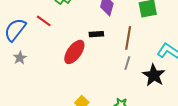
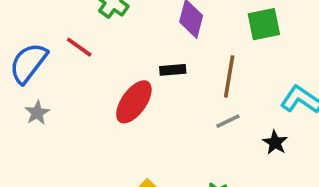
gray line: (127, 63) -> (228, 121), turned 48
black star: (154, 75) -> (275, 142), size x0.6

